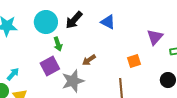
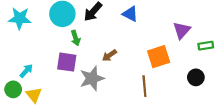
orange square: (134, 61) -> (159, 57), size x1.5
purple square: (50, 66) -> (67, 62), turned 36

